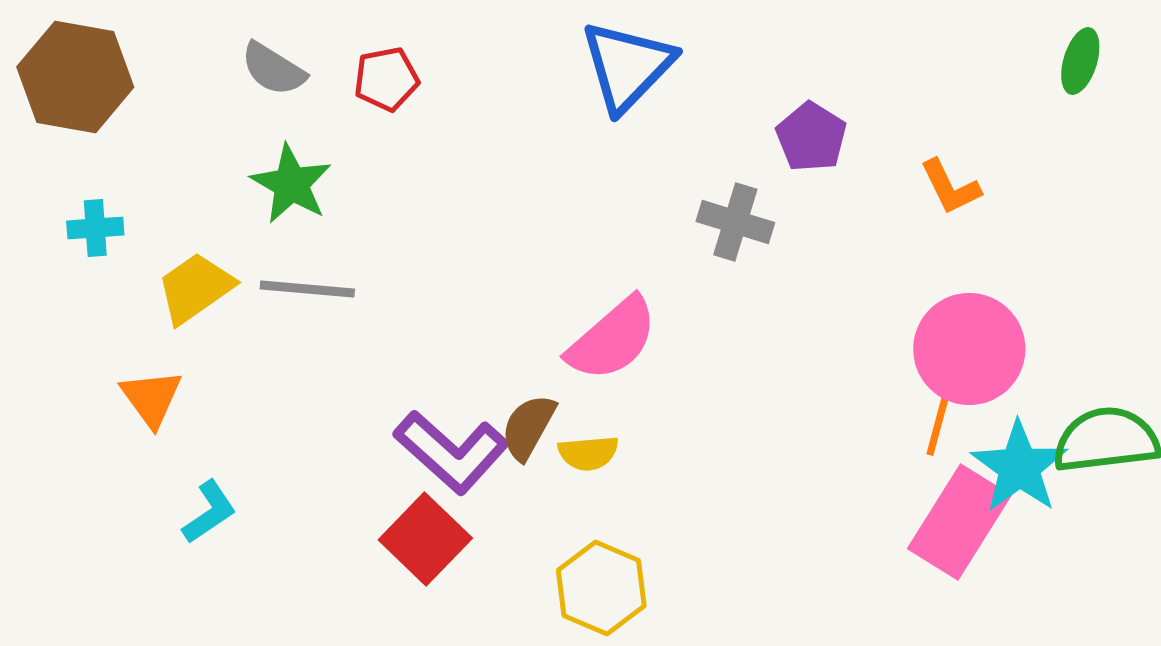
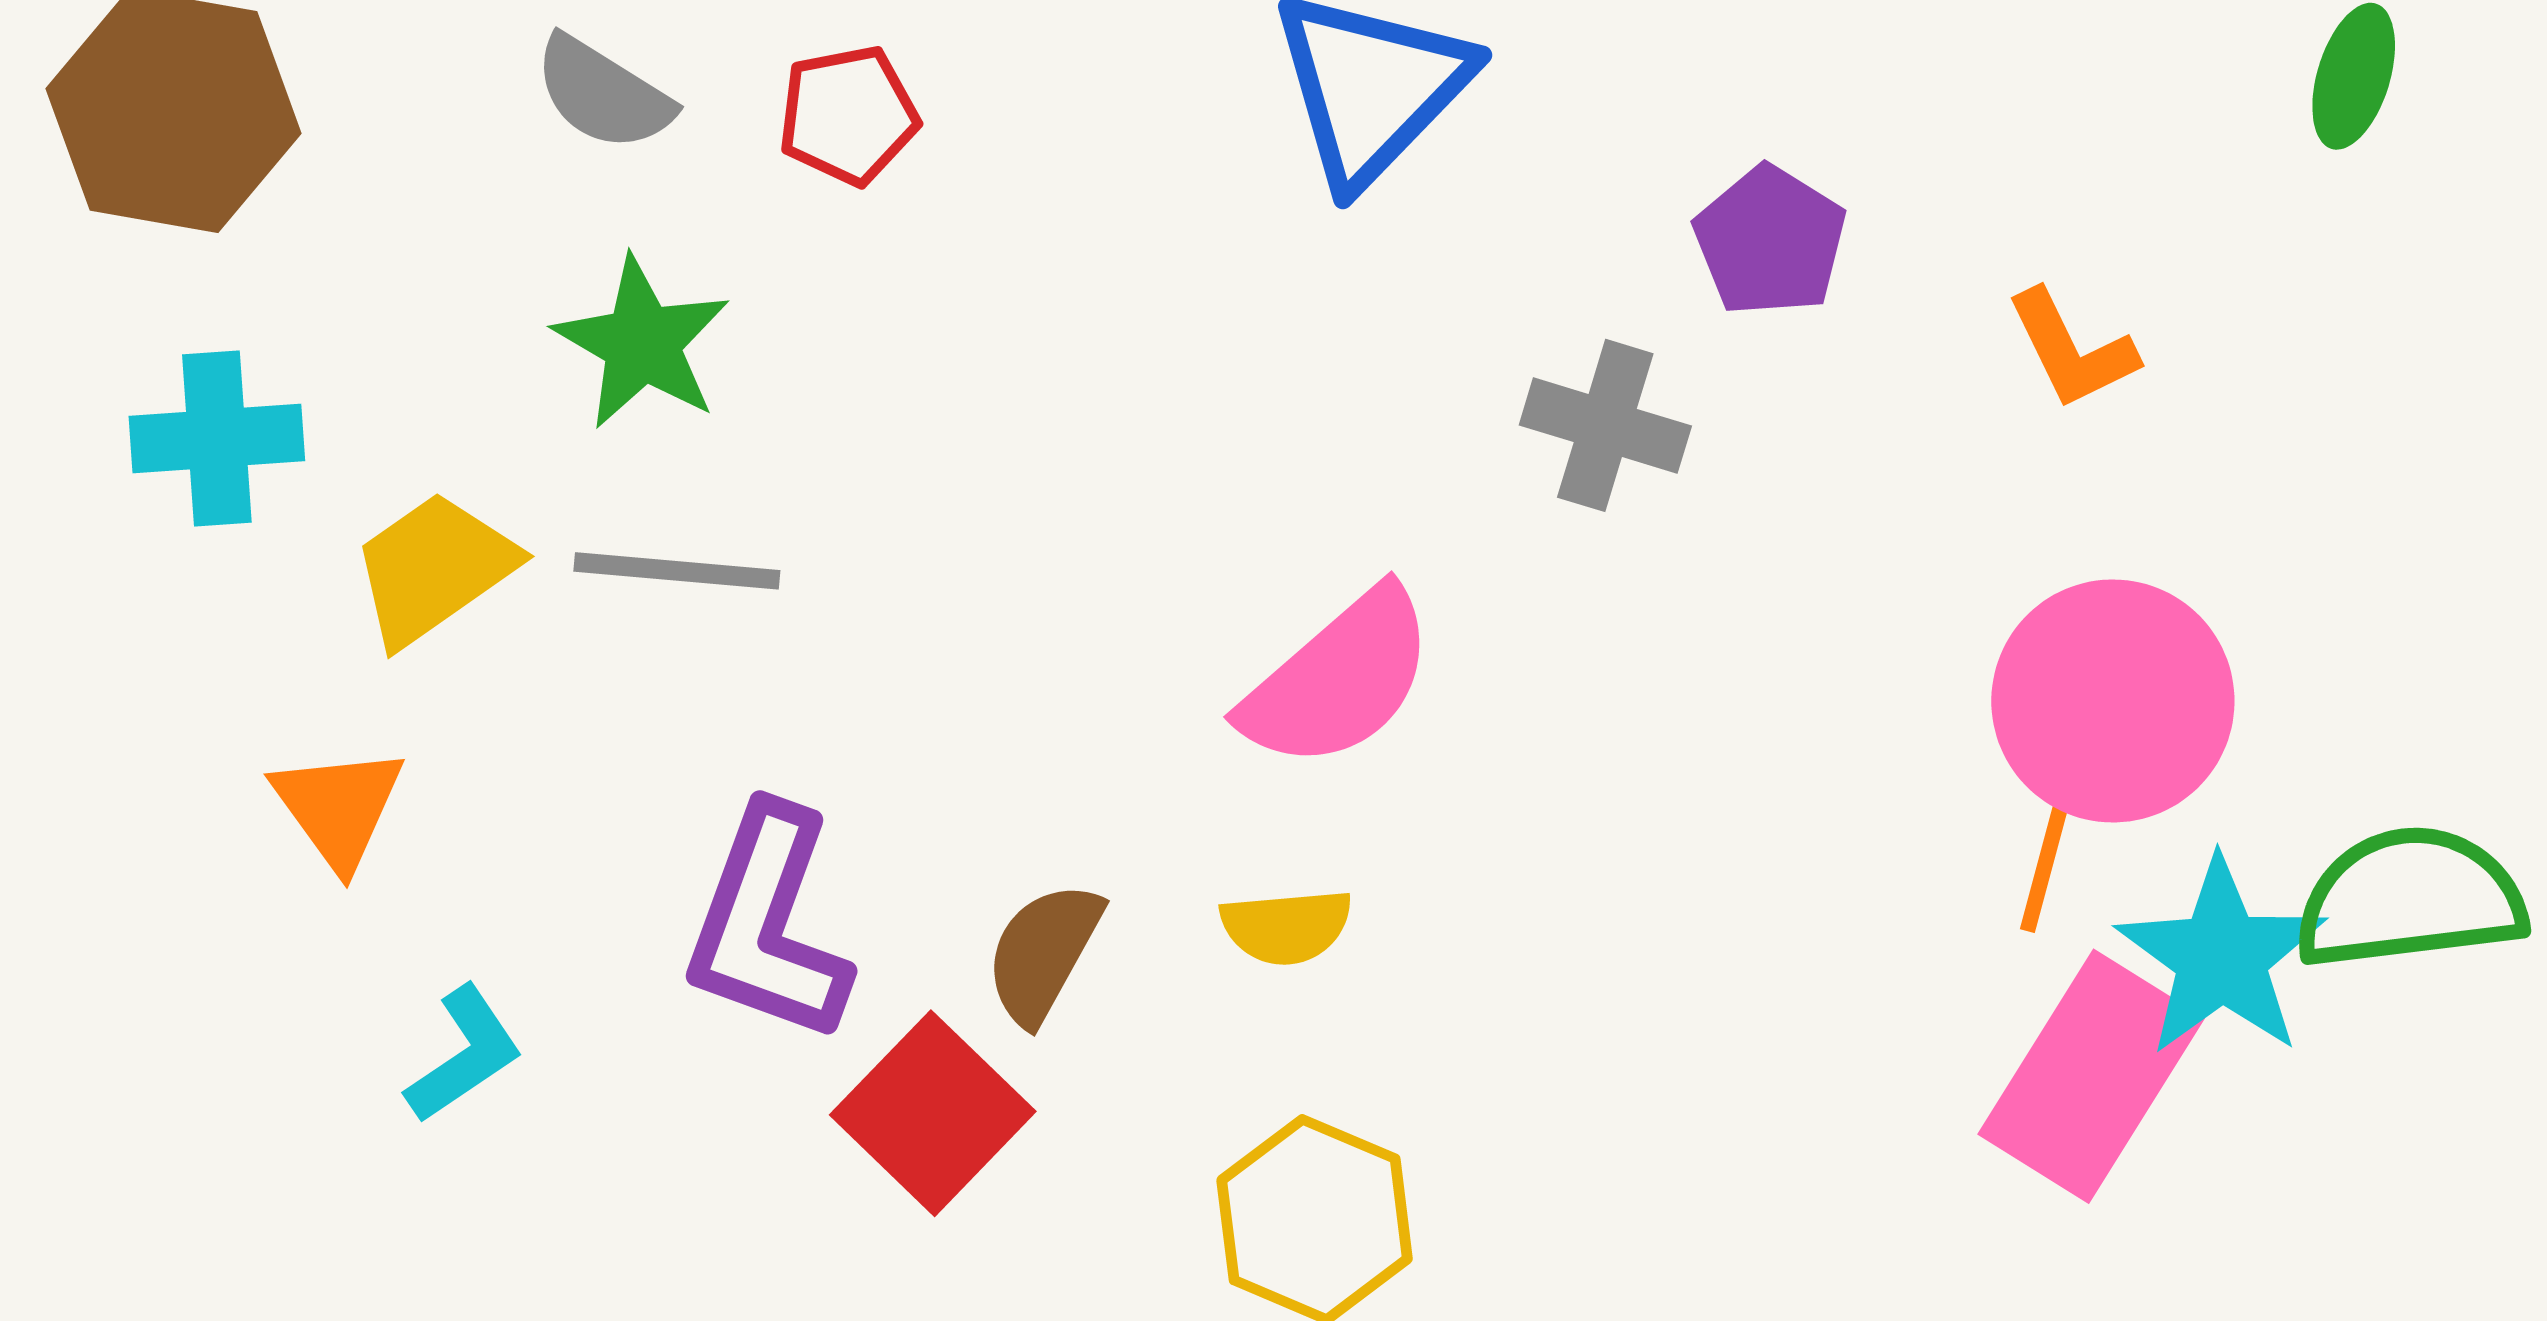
cyan cross: (95, 228) -> (217, 438), size x1.4
brown semicircle: (528, 427) -> (1043, 953), moved
purple L-shape: (451, 452) -> (768, 924), moved, turned 68

